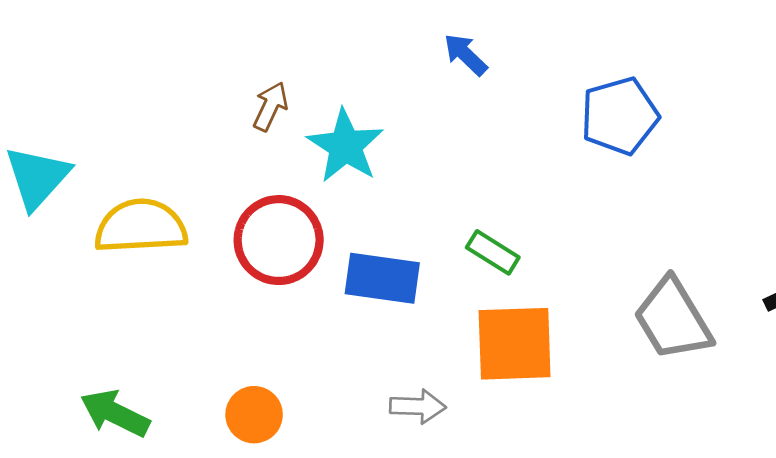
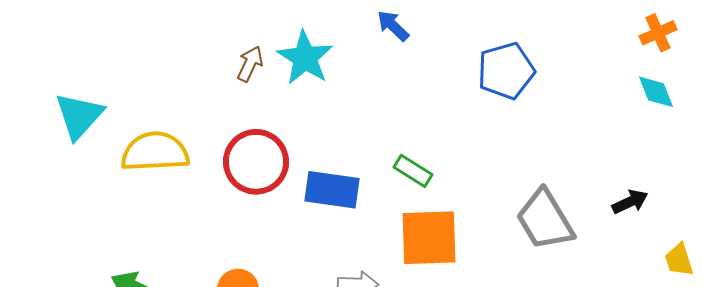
cyan star: (345, 146) -> (305, 58), moved

